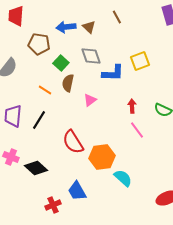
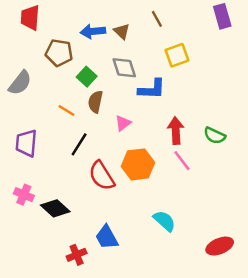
yellow square: (140, 61) -> (177, 55), moved
red arrow: (132, 106) -> (176, 131), size x1.5
black line: (39, 120) -> (79, 144), moved
orange hexagon: (102, 157) -> (138, 164), moved

